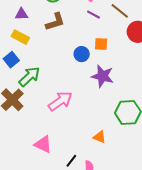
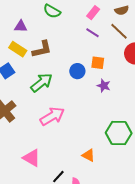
brown L-shape: (55, 22) -> (42, 49), moved
purple star: (103, 76) -> (104, 86), moved, size x0.6
green arrow: (29, 77) -> (42, 83), moved

